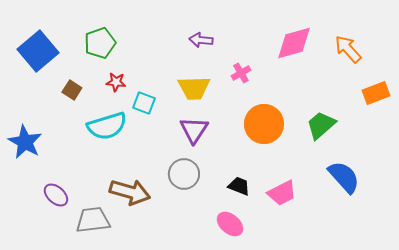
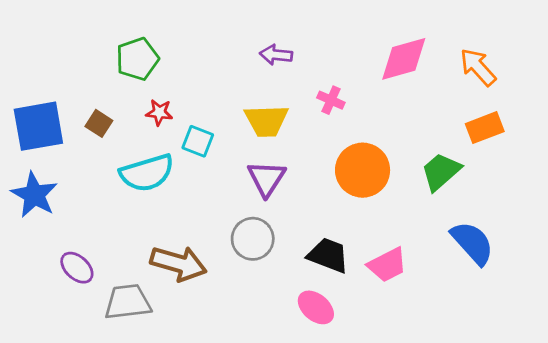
blue square: (38, 51) -> (38, 126), moved, turned 30
pink cross: (241, 73) -> (331, 100), turned -36
orange rectangle: (376, 93) -> (485, 128), moved
black trapezoid: (239, 186) -> (328, 255), size x1.4

